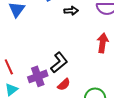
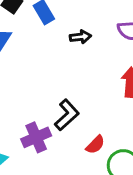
red semicircle: (64, 85) -> (95, 145), moved

